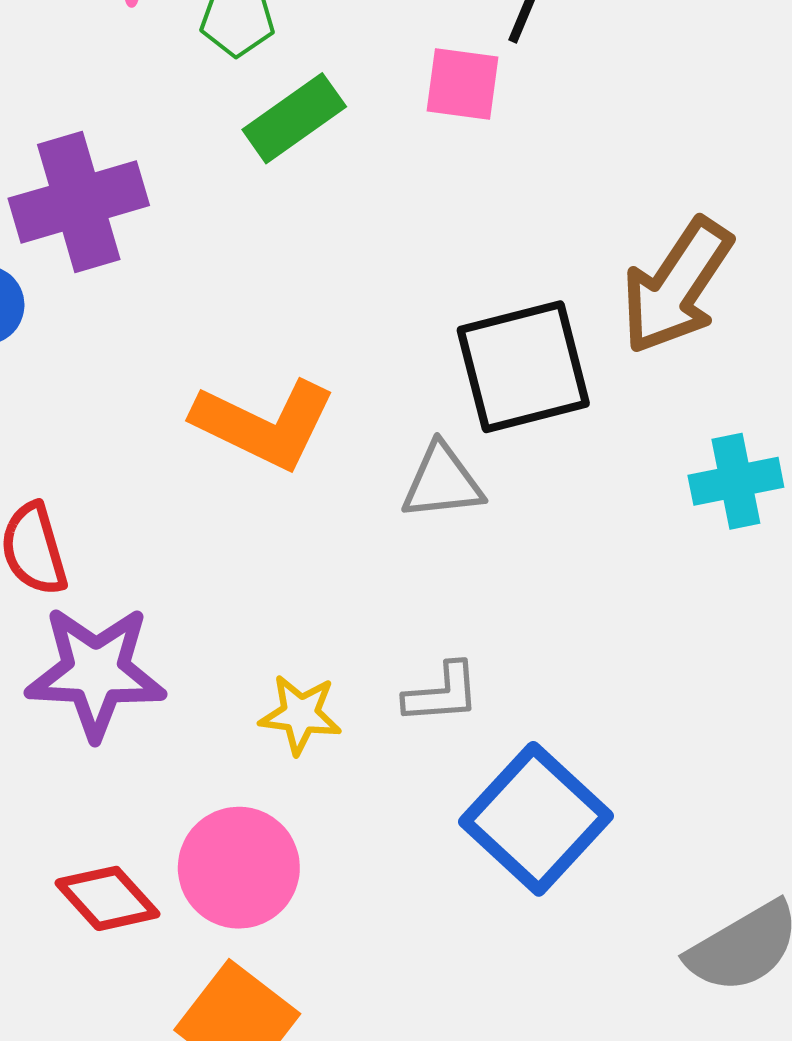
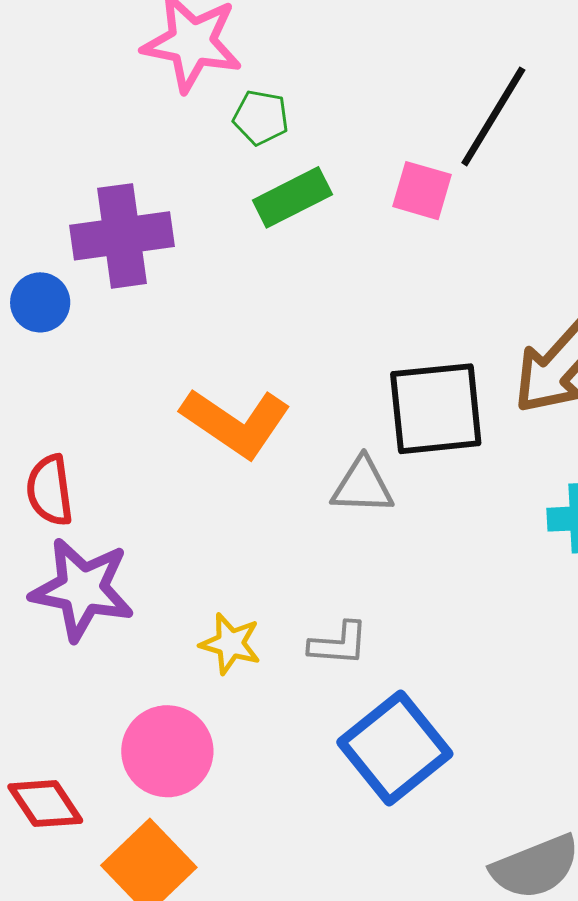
red diamond: (107, 898) -> (45, 804), moved

